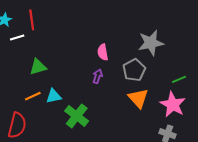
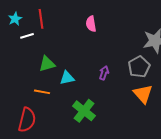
pink semicircle: (103, 52) -> (91, 24), moved
orange line: (33, 96) -> (42, 92), turned 35
cyan triangle: (54, 96) -> (67, 78), moved

